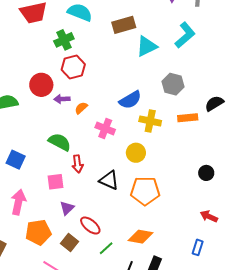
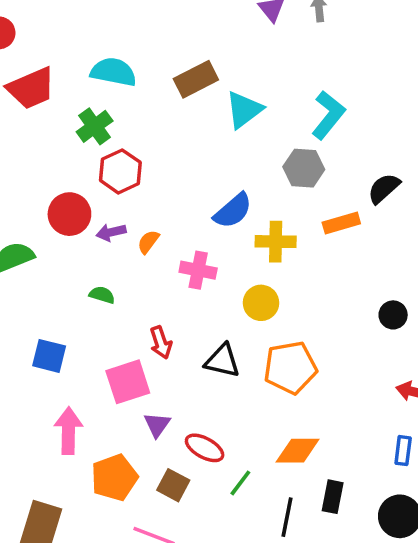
cyan L-shape: (185, 35) -> (328, 115), moved
green semicircle: (60, 142) -> (102, 295), moved, size x0.6
pink square: (56, 182) -> (128, 382), size x1.4

